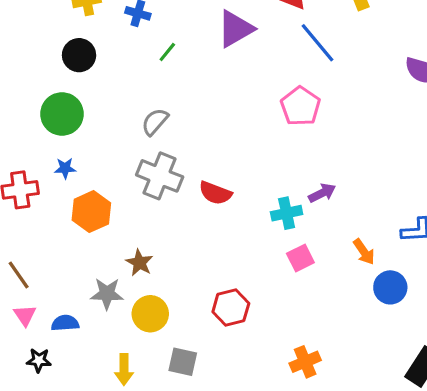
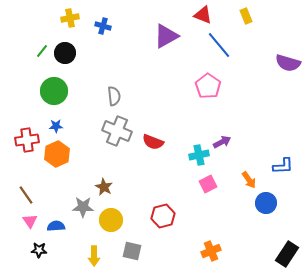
green line: (167, 52) -> (42, 51), moved
gray semicircle: (155, 122) -> (114, 96), turned 132
orange hexagon: (91, 212) -> (57, 154), moved

